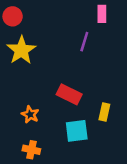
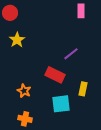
purple line: (84, 42) -> (71, 54), moved, turned 35
yellow star: (21, 50) -> (17, 40), size x0.7

